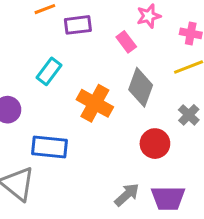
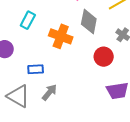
blue rectangle: (49, 147) -> (36, 69), size x0.7
gray arrow: (127, 195) -> (49, 92), moved

